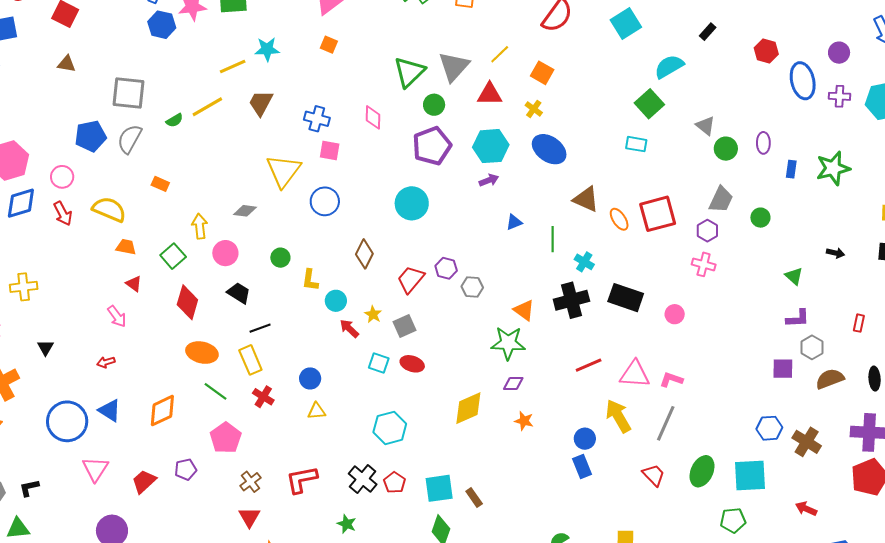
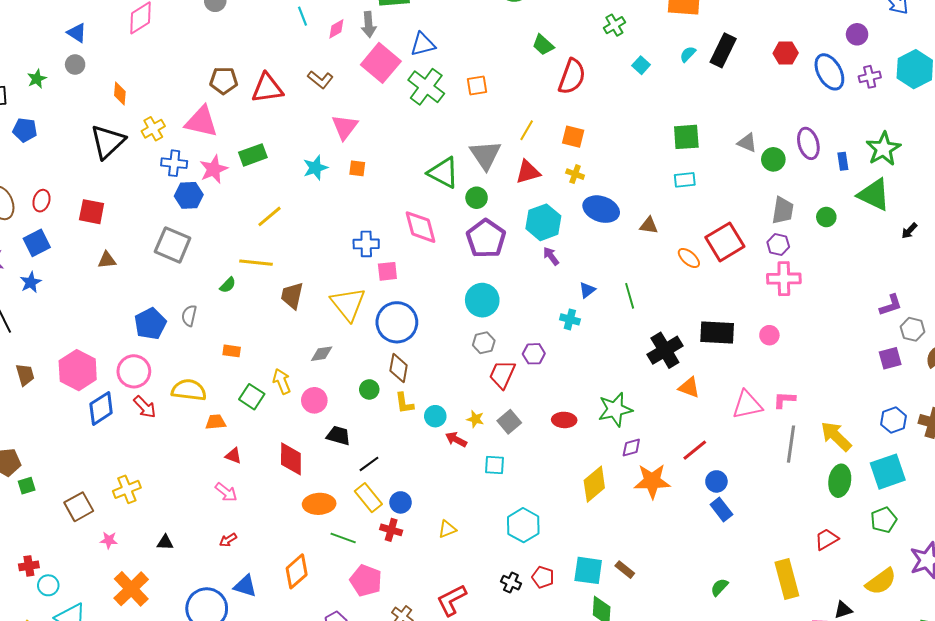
cyan square: (626, 23) -> (641, 65), size x0.6
black rectangle: (708, 32) -> (723, 50), size x1.8
cyan star: (267, 49) -> (315, 168), moved
cyan semicircle: (669, 67) -> (688, 54), moved, size x0.6
green triangle: (409, 72) -> (443, 173), turned -32
gray square: (128, 93) -> (173, 245), moved, turned 33
brown trapezoid: (261, 103) -> (292, 296), moved
green square: (649, 104) -> (686, 137), turned -36
yellow line: (207, 107) -> (256, 263), turned 52
pink diamond: (373, 117) -> (421, 227), size x1.5
gray semicircle: (130, 139) -> (189, 316), size x0.7
purple ellipse: (763, 143) -> (808, 143), size x1.4
pink circle: (62, 177) -> (134, 371), size x1.4
purple arrow: (489, 180) -> (551, 256), turned -90
brown triangle: (586, 199) -> (649, 225), moved, size x0.7
blue circle: (325, 201) -> (397, 322), size x1.4
black arrow: (836, 253) -> (909, 231), turned 138
brown diamond: (364, 254) -> (399, 368), moved
green square: (173, 256) -> (252, 397), moved
cyan cross: (584, 262) -> (570, 319), moved
pink cross: (704, 264) -> (784, 279), size x1.4
green triangle: (794, 276) -> (874, 195), moved, size x1.8
gray hexagon: (472, 287) -> (484, 343), moved
orange triangle: (524, 310) -> (689, 387), moved
black triangle: (45, 348) -> (165, 542), turned -42
red ellipse: (412, 364) -> (564, 420), moved
red line: (589, 365) -> (695, 450), moved
blue circle: (310, 378) -> (401, 502), moved
yellow arrow: (618, 416) -> (836, 436), moved
orange star: (524, 421) -> (652, 481), size x1.8
red trapezoid: (654, 475) -> (827, 539), moved, turned -60
black cross: (363, 479) -> (511, 583), size x0.7
cyan square: (439, 488) -> (588, 570), turned 32

